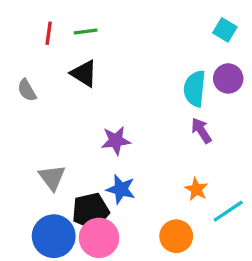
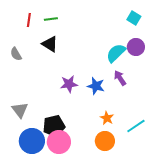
cyan semicircle: (195, 89) -> (116, 53), turned 40
gray triangle: (52, 177) -> (20, 110), moved
blue star: (121, 189) -> (96, 86), moved
orange star: (196, 189) -> (107, 118), moved

